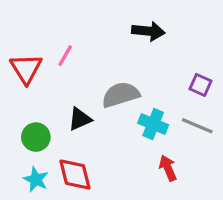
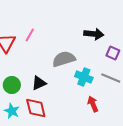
black arrow: (148, 31) -> (94, 34), moved
black triangle: (80, 119) -> (39, 83), moved

